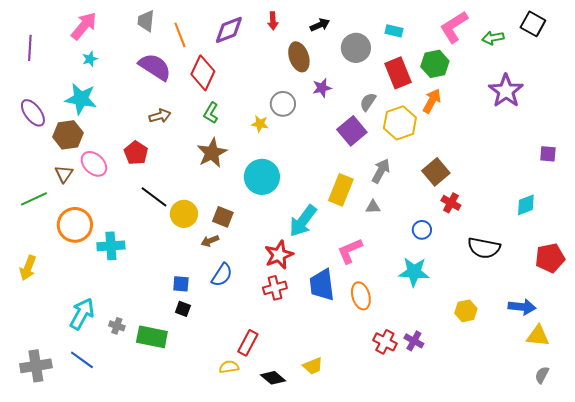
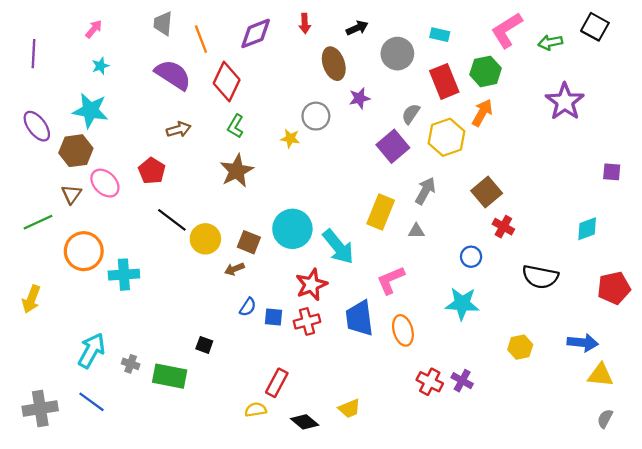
pink arrow: (84, 26) -> (94, 29), size x0.6
cyan circle: (262, 177) -> (292, 229), moved
cyan arrow: (303, 221) -> (338, 247), turned -76
blue semicircle: (222, 275) -> (248, 307), size x0.7
blue square: (181, 284) -> (273, 317), moved

